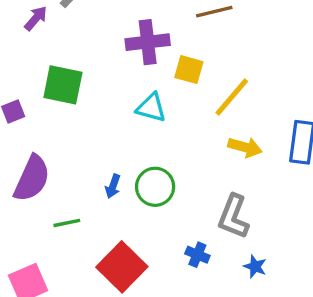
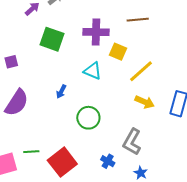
green square: (63, 85) -> (52, 39), moved
blue arrow: (113, 186) -> (61, 92), moved
green line: (67, 223) -> (31, 152), moved

